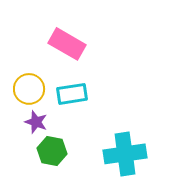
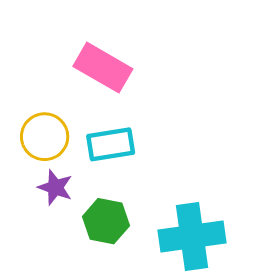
green hexagon: (52, 151) -> (106, 221), moved

